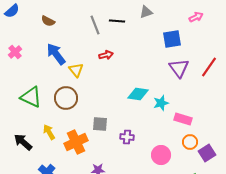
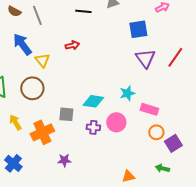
gray line: (95, 25) -> (37, 15), moved
cyan diamond: (138, 94) -> (93, 101), moved
pink circle: (161, 155) -> (116, 122), moved

